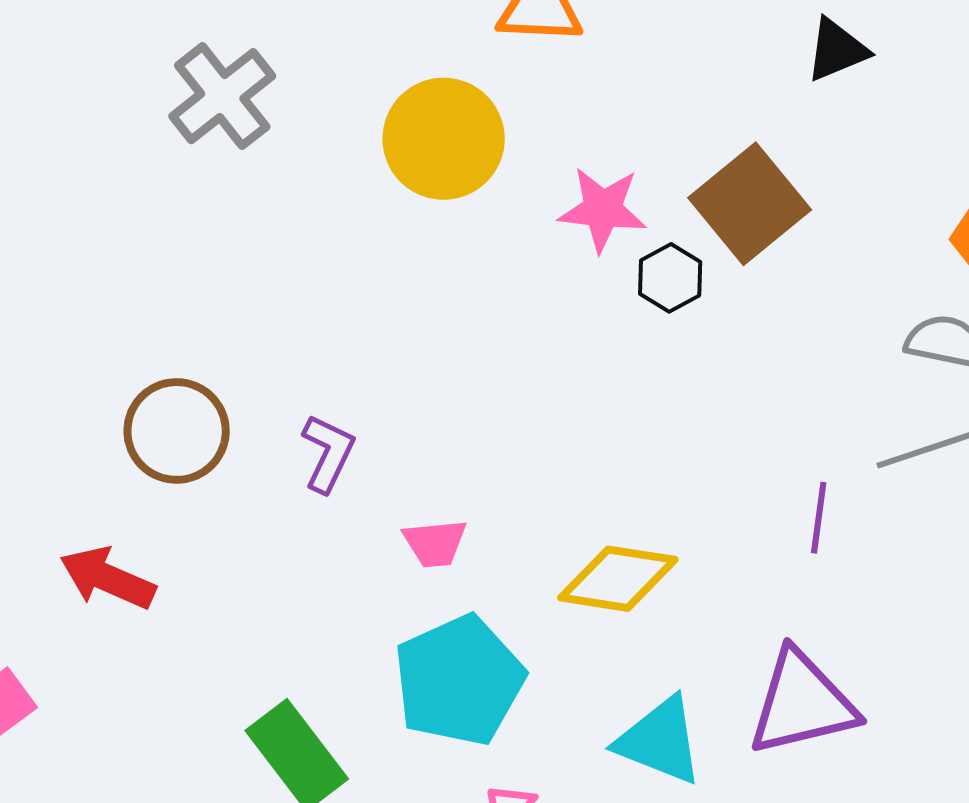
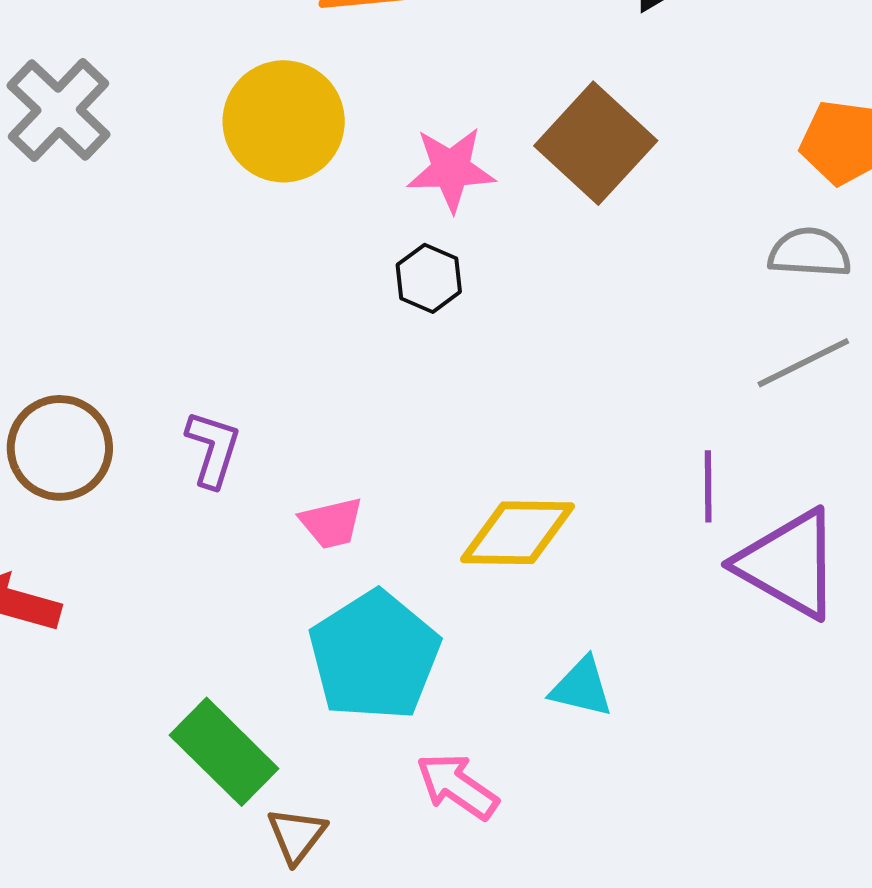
black hexagon: (670, 278) -> (429, 278), moved
purple line: (819, 518) -> (708, 486), moved
purple triangle: (802, 703) -> (789, 564), moved, turned 51
cyan triangle: (660, 741) -> (582, 687), size x0.7

